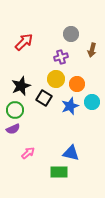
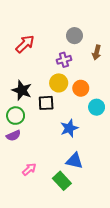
black star: (21, 86) -> (22, 90), turned -30
black square: (44, 98) -> (46, 103), turned -35
blue star: (70, 106) -> (69, 128), moved
pink arrow: (28, 153) -> (29, 169), moved
green rectangle: (59, 172) -> (62, 181), turned 48

